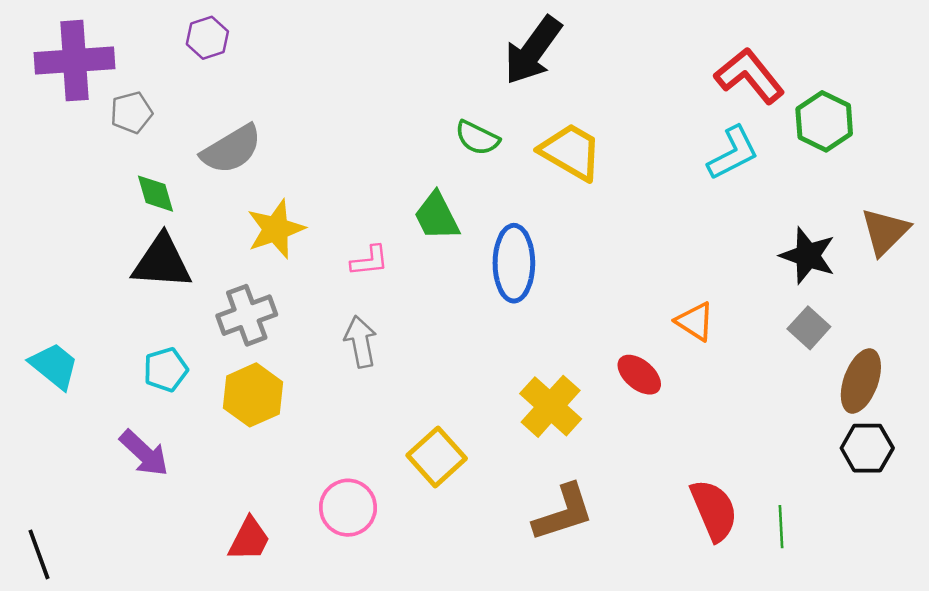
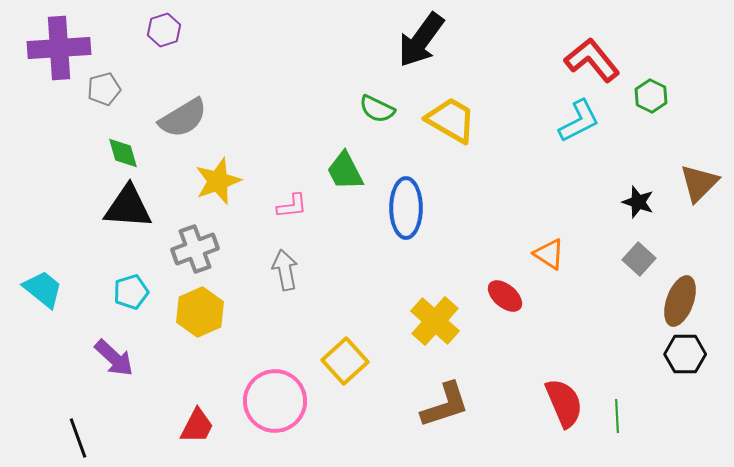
green hexagon: (824, 121) -> (651, 96), size x0.7
black star: (808, 256) -> (638, 202), size x0.7
pink circle: (348, 508) -> (275, 401), size x1.4
black line: (39, 554) -> (78, 438), moved

